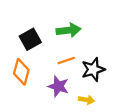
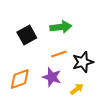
orange diamond: (21, 72) -> (20, 79), moved, turned 55
yellow arrow: (86, 100) -> (77, 89), turned -48

